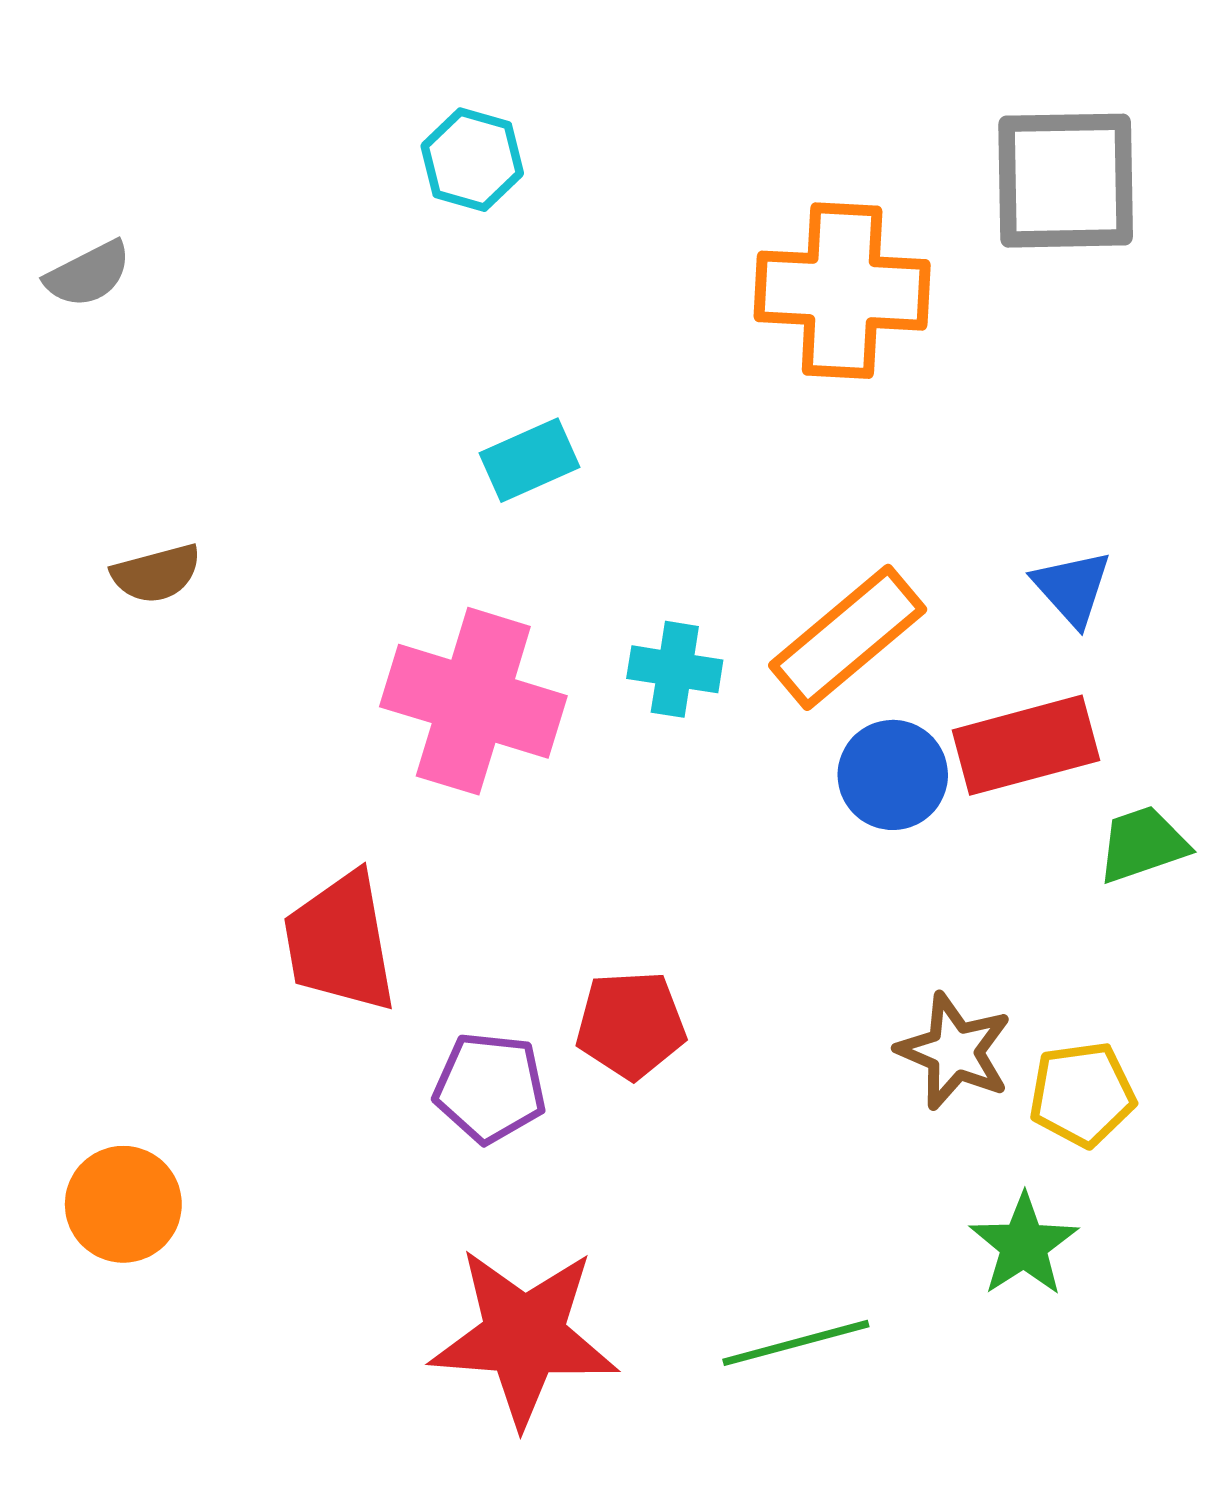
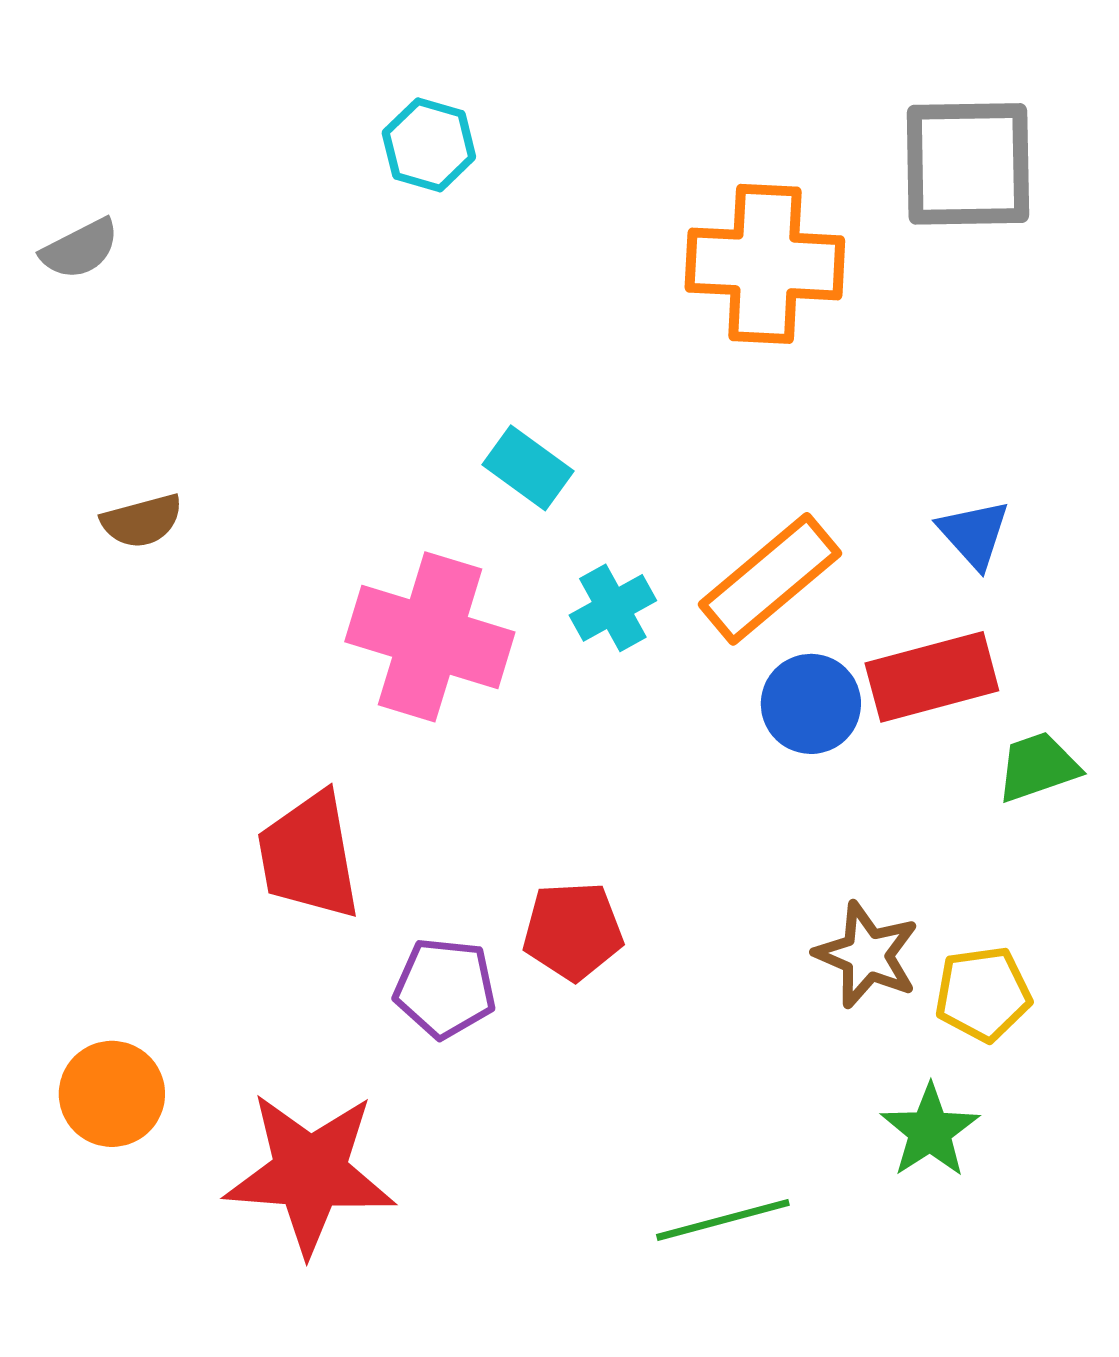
cyan rectangle: (529, 460) -> (528, 468), moved, turned 60
cyan cross: (675, 669) -> (613, 608), turned -38
red star: (524, 1336) -> (310, 1173), moved

